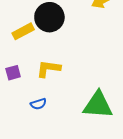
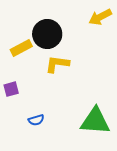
yellow L-shape: (48, 69) -> (57, 64), moved

